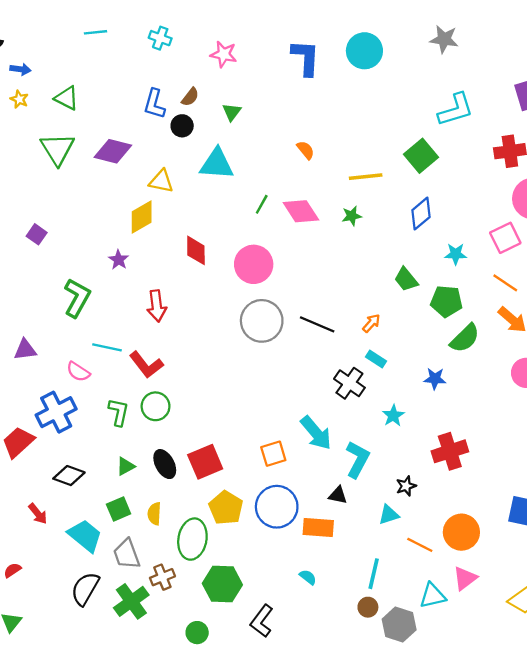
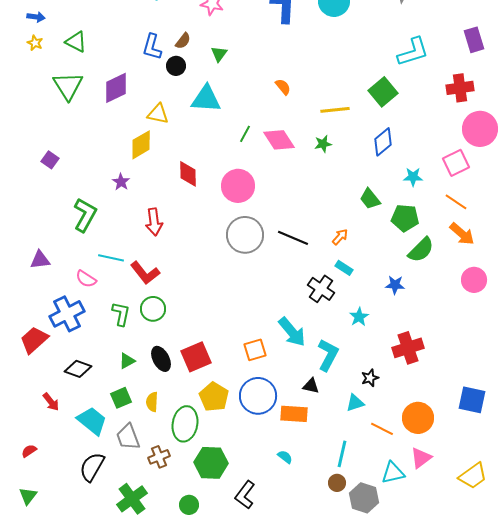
purple diamond: (113, 151) -> (116, 88), turned -40
green cross: (131, 601) -> (132, 499), moved

